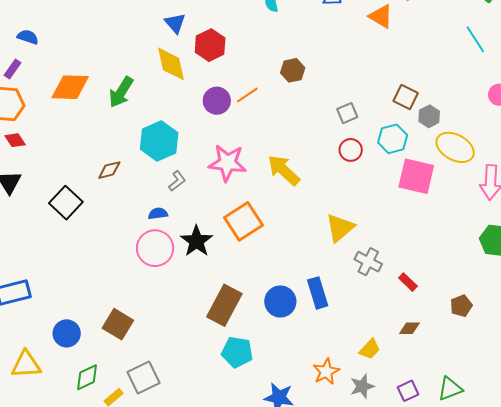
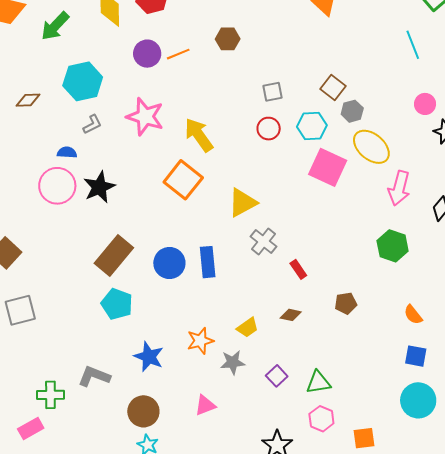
orange square: (243, 221) -> (183, 180), moved, turned -30
purple square: (408, 391) -> (277, 376), turned -30

